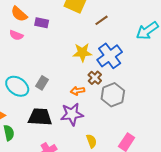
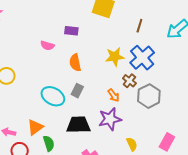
orange semicircle: (19, 14) -> (75, 63), moved, turned 42
brown line: (102, 20) -> (139, 26), moved, turned -32
orange arrow: (78, 91) -> (113, 95), turned -112

